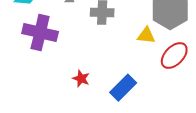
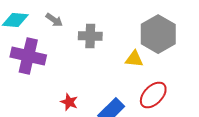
red ellipse: (174, 56) -> (153, 95), moved

